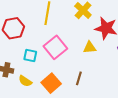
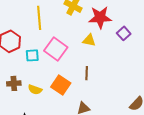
yellow triangle: (90, 47) -> (89, 40), turned 32
cyan square: (30, 55) -> (32, 55), moved

